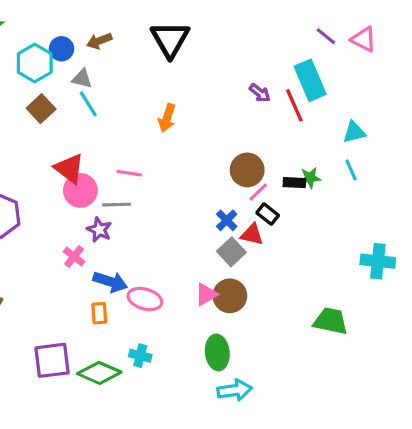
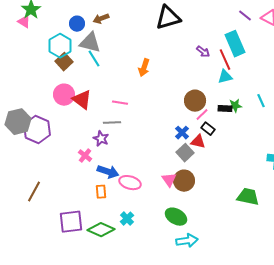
black triangle: (170, 39) -> (168, 18), moved, turned 44
cyan hexagon: (35, 63) -> (60, 46), moved
gray triangle: (82, 79) -> (90, 43), size x1.6
cyan triangle: (354, 132) -> (225, 77), moved
pink circle: (80, 190) -> (64, 95), moved
pink triangle: (206, 294) -> (169, 180), turned -35
green ellipse: (217, 352) -> (176, 217), turned -55
cyan cross: (140, 356) -> (127, 219), turned 32

